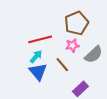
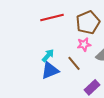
red line: (40, 39) -> (52, 17), moved
blue triangle: (38, 72) -> (50, 70), turned 48

